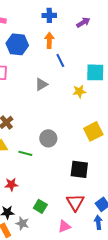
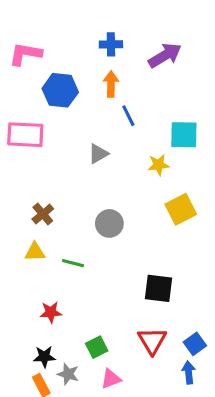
purple arrow: (83, 22) -> (165, 55), size x1.5
yellow square: (93, 131) -> (181, 209), moved
gray circle: (48, 138) -> (109, 223), moved
green square: (40, 206) -> (97, 347), turned 32
pink triangle: (64, 226) -> (111, 379), moved

